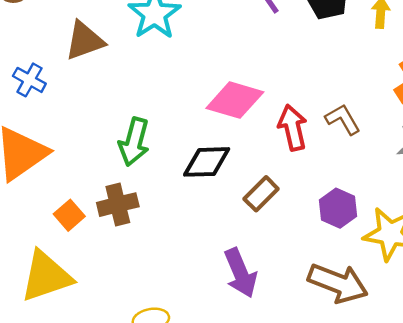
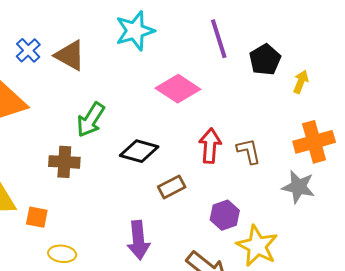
brown triangle: (85, 41) -> (70, 55), moved, turned 32
pink diamond: (235, 100) -> (178, 89), moved
orange square: (69, 215) -> (37, 217), moved, turned 35

